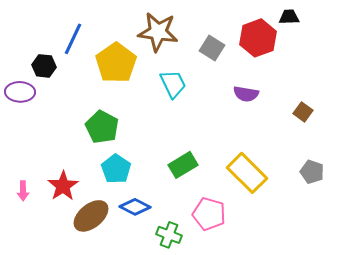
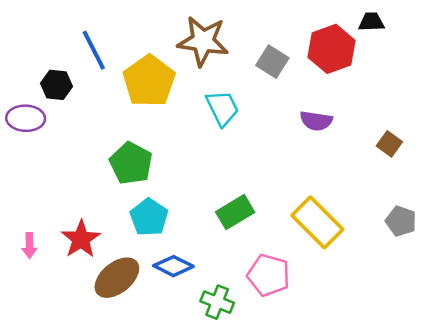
blue line: (73, 39) -> (94, 50), turned -52

